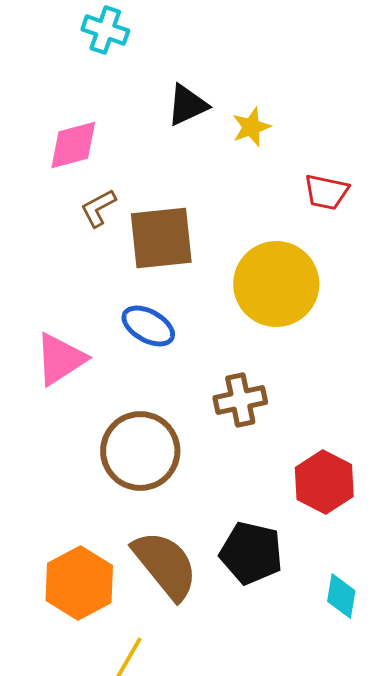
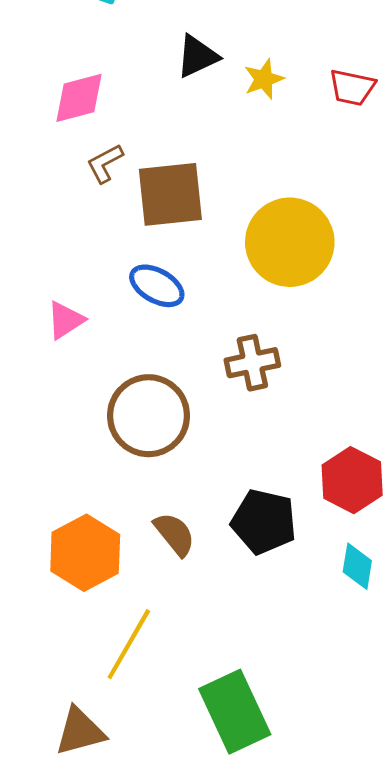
red trapezoid: (326, 192) -> (352, 87), moved
pink triangle: (60, 359) -> (65, 320), size x0.7
red hexagon: (324, 482) -> (352, 480), moved
brown semicircle: (165, 565) -> (174, 534), size x0.6

